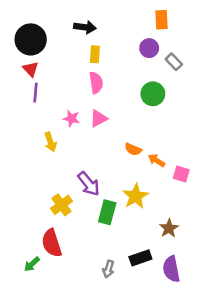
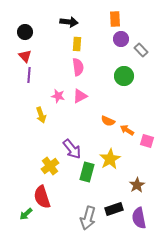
orange rectangle: (161, 20) -> (115, 19), moved
black circle: (31, 39) -> (25, 32), size x0.6
gray arrow: (108, 269) -> (88, 218), size x1.6

